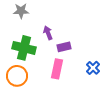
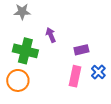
purple rectangle: (64, 47) -> (81, 50), moved
pink rectangle: (57, 69) -> (75, 76), moved

